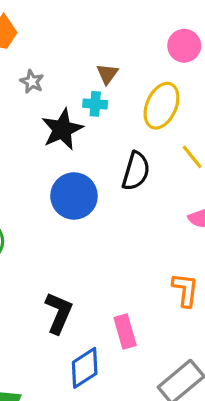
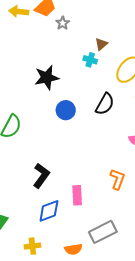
gray star: (32, 82) -> (63, 23), moved
black star: (62, 129) -> (47, 78), moved
blue circle: (74, 196) -> (66, 110), size x0.7

